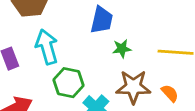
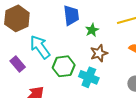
brown star: (133, 87) -> (99, 53), moved, size x0.7

